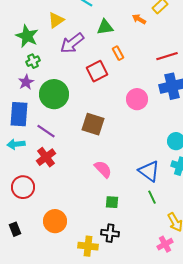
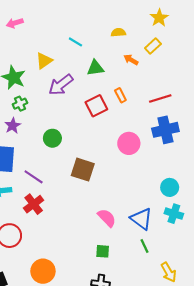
orange rectangle: (118, 53) -> (120, 95), moved
red square: (97, 71) -> (96, 106), moved
green circle: (54, 94) -> (52, 138), moved, size x0.6
pink semicircle: (103, 169) -> (107, 218), moved

